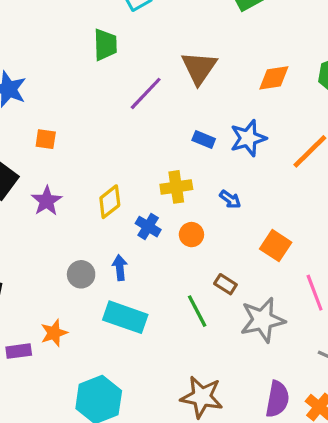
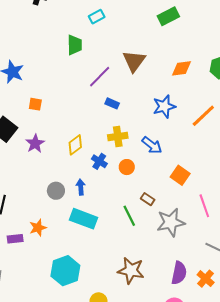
blue rectangle: (204, 139) -> (112, 103), moved
blue arrow: (230, 199) -> (152, 145), size x1.5

